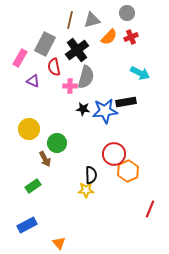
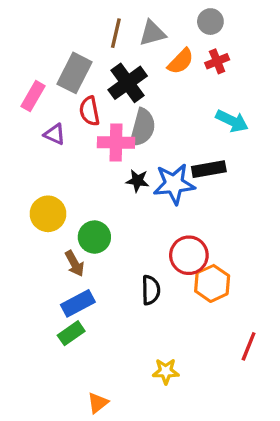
pink cross: (70, 86) -> (116, 143), size x1.5
green rectangle: (33, 186) -> (71, 333), moved
yellow star: (86, 190) -> (166, 371), moved
blue rectangle: (27, 225) -> (78, 303), moved
orange triangle: (59, 243) -> (98, 403), turned 32

